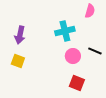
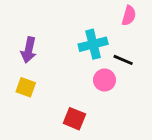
black line: (95, 51) -> (123, 60), moved
red square: (77, 83) -> (74, 119), moved

